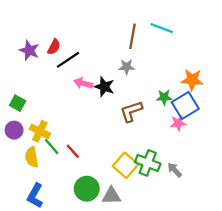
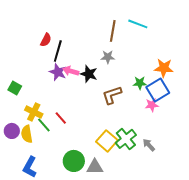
purple star: (29, 50) -> (58, 72), moved
black line: (68, 60) -> (58, 51), turned -40
purple circle: (14, 130) -> (12, 131), moved
red line: (73, 151) -> (61, 118), moved
green cross: (148, 163) -> (126, 139), turned 30

